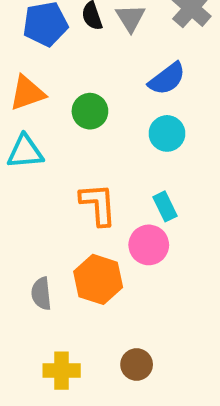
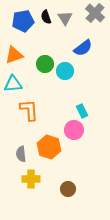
cyan circle: (167, 133) -> (65, 71), moved
orange L-shape: (98, 204) -> (29, 110), moved
yellow cross: (62, 371) -> (31, 179), moved

